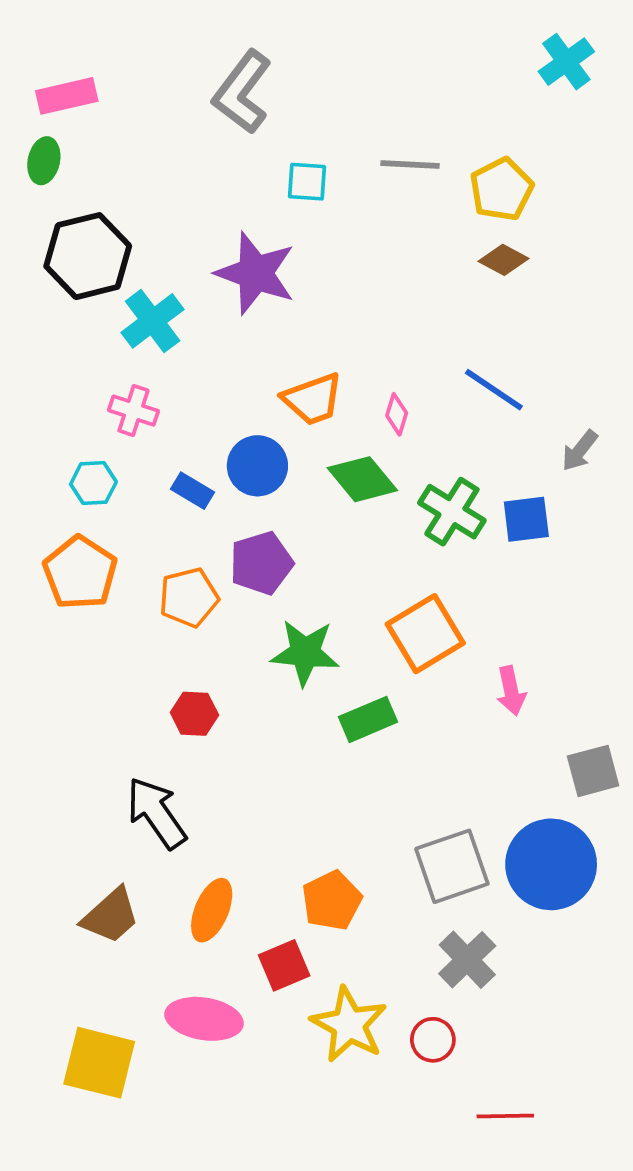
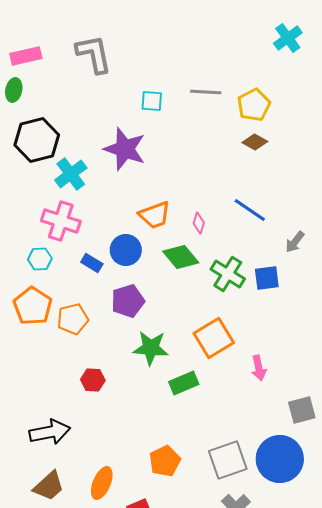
gray L-shape: (242, 92) -> (94, 54), moved, turned 132
pink cross: (133, 411) -> (61, 221), size x1.5
orange pentagon: (189, 597) -> (73, 319), moved
black arrow: (156, 813) -> (50, 432), moved, turned 114
orange pentagon: (332, 901) -> (165, 461), moved

